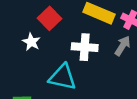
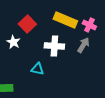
cyan triangle: (63, 77) -> (37, 69), size x0.6

